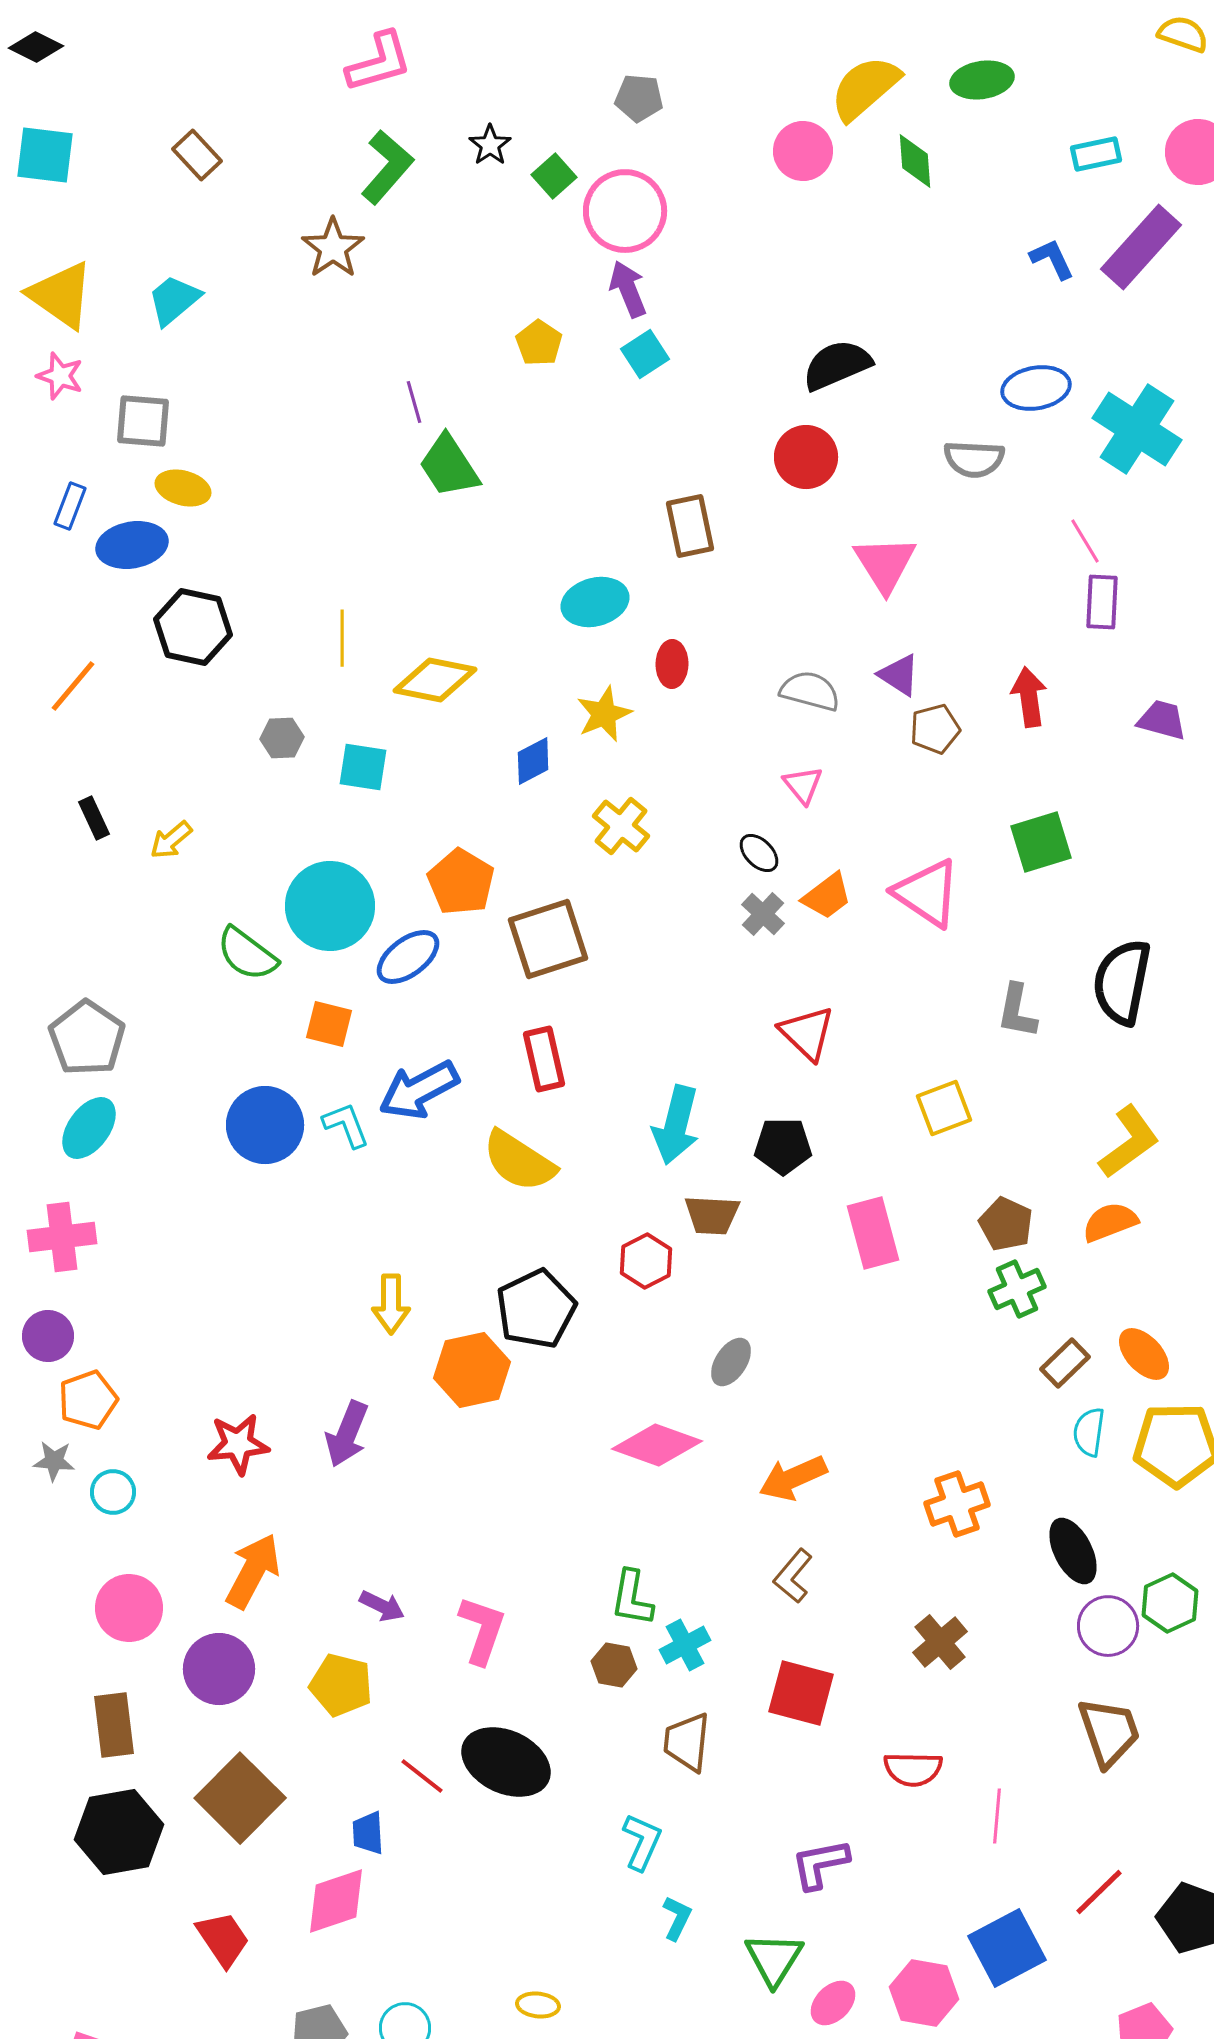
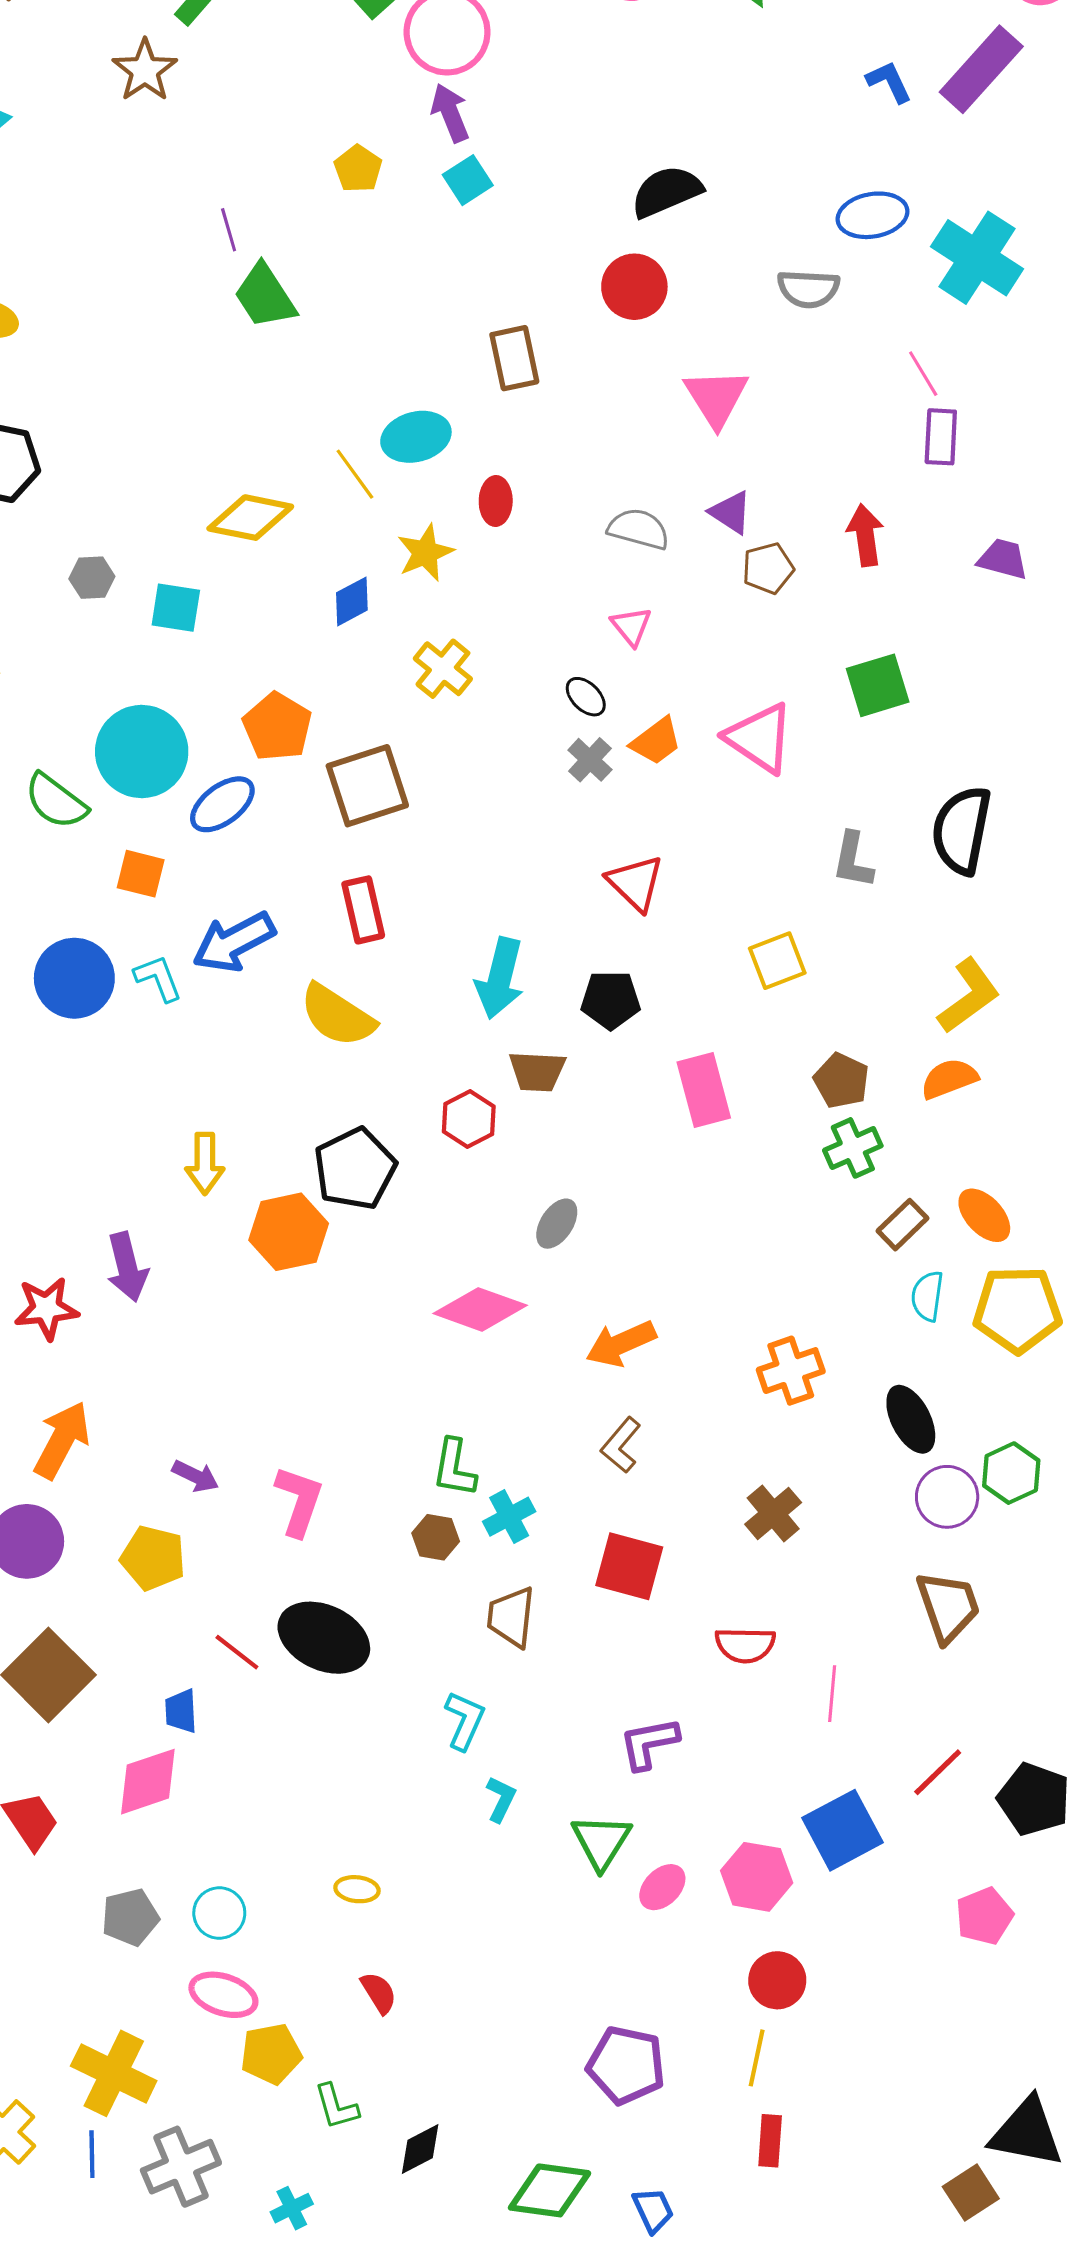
yellow line: (342, 638) -> (355, 474), moved, turned -36
purple arrow: (347, 1434) -> (127, 1267), moved, turned -36

